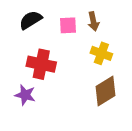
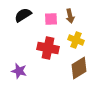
red cross: (41, 64) -> (48, 48), moved

